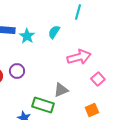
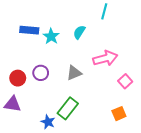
gray triangle: (61, 90) -> (74, 73), moved
green rectangle: (43, 105) -> (68, 108), turned -70

